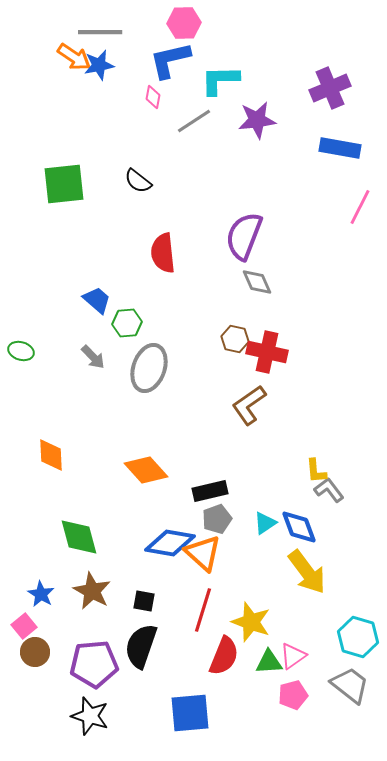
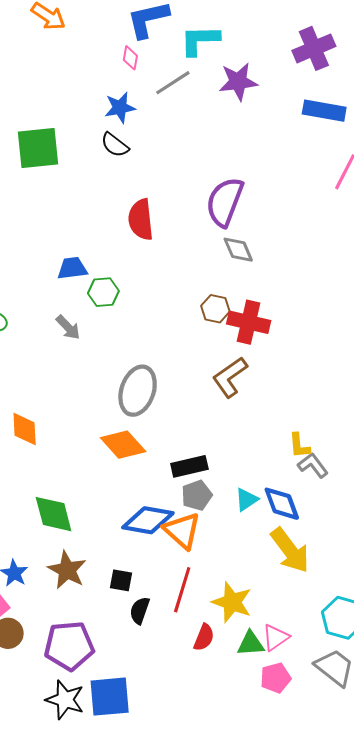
blue star: (99, 65) -> (120, 108), moved
blue trapezoid: (97, 300) -> (72, 268), turned -48
gray ellipse: (149, 368) -> (138, 391), moved
black semicircle: (141, 646) -> (140, 610), moved, size x0.6
red semicircle: (224, 656) -> (204, 637), size x0.7
blue square: (190, 713) -> (110, 697), moved

